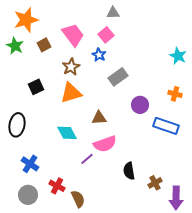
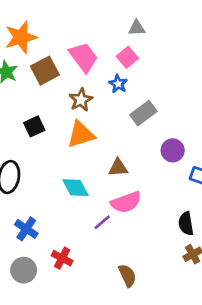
brown square: (44, 45) -> (45, 71), size x1.5
black semicircle: (129, 171) -> (186, 224), moved
brown semicircle: (78, 199) -> (127, 275), moved

